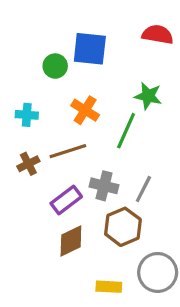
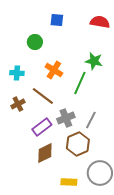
blue square: (90, 49) -> (57, 20), moved, size x0.6
brown line: (68, 151) -> (43, 96), turned 55
gray cross: (104, 186) -> (66, 118), turned -36

